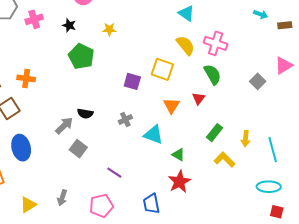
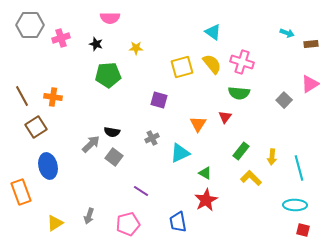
green pentagon: (81, 56) -> (108, 75), turned -30
yellow square: (162, 69) -> (182, 67), moved, turned -35
green semicircle: (213, 74) -> (239, 93), turned 125
cyan triangle: (153, 135) -> (180, 153), turned -45
gray square: (78, 149) -> (114, 157), moved

